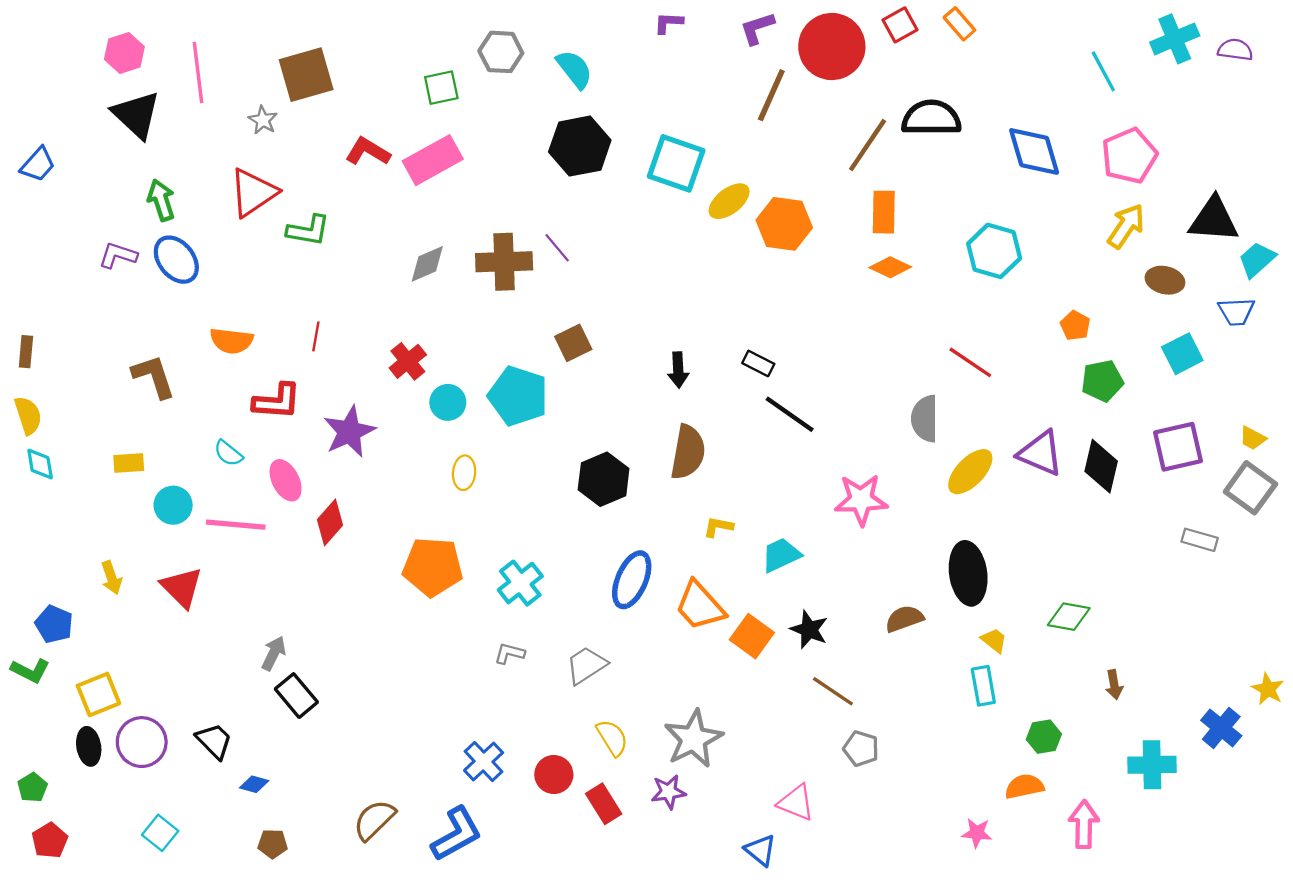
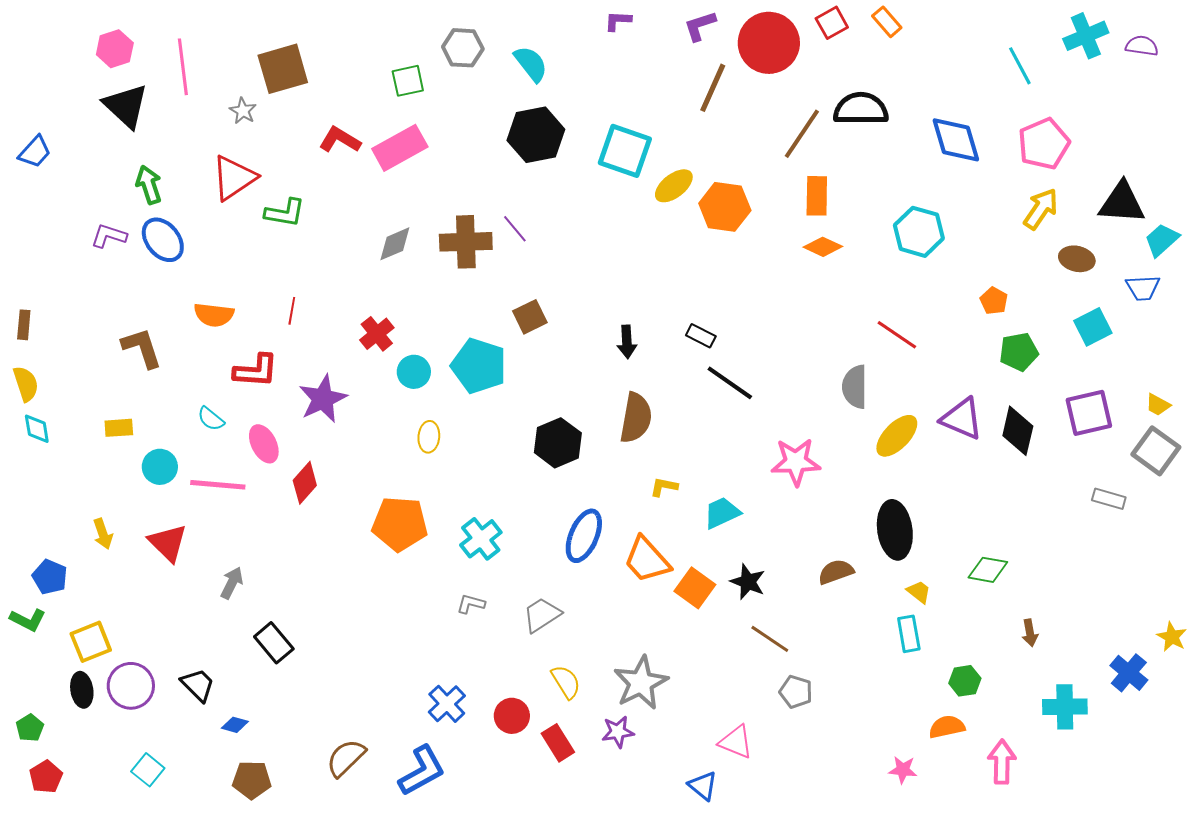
gray arrow: (274, 653) -> (232, 583), moved
brown pentagon: (273, 844) -> (252, 780), size x1.4

